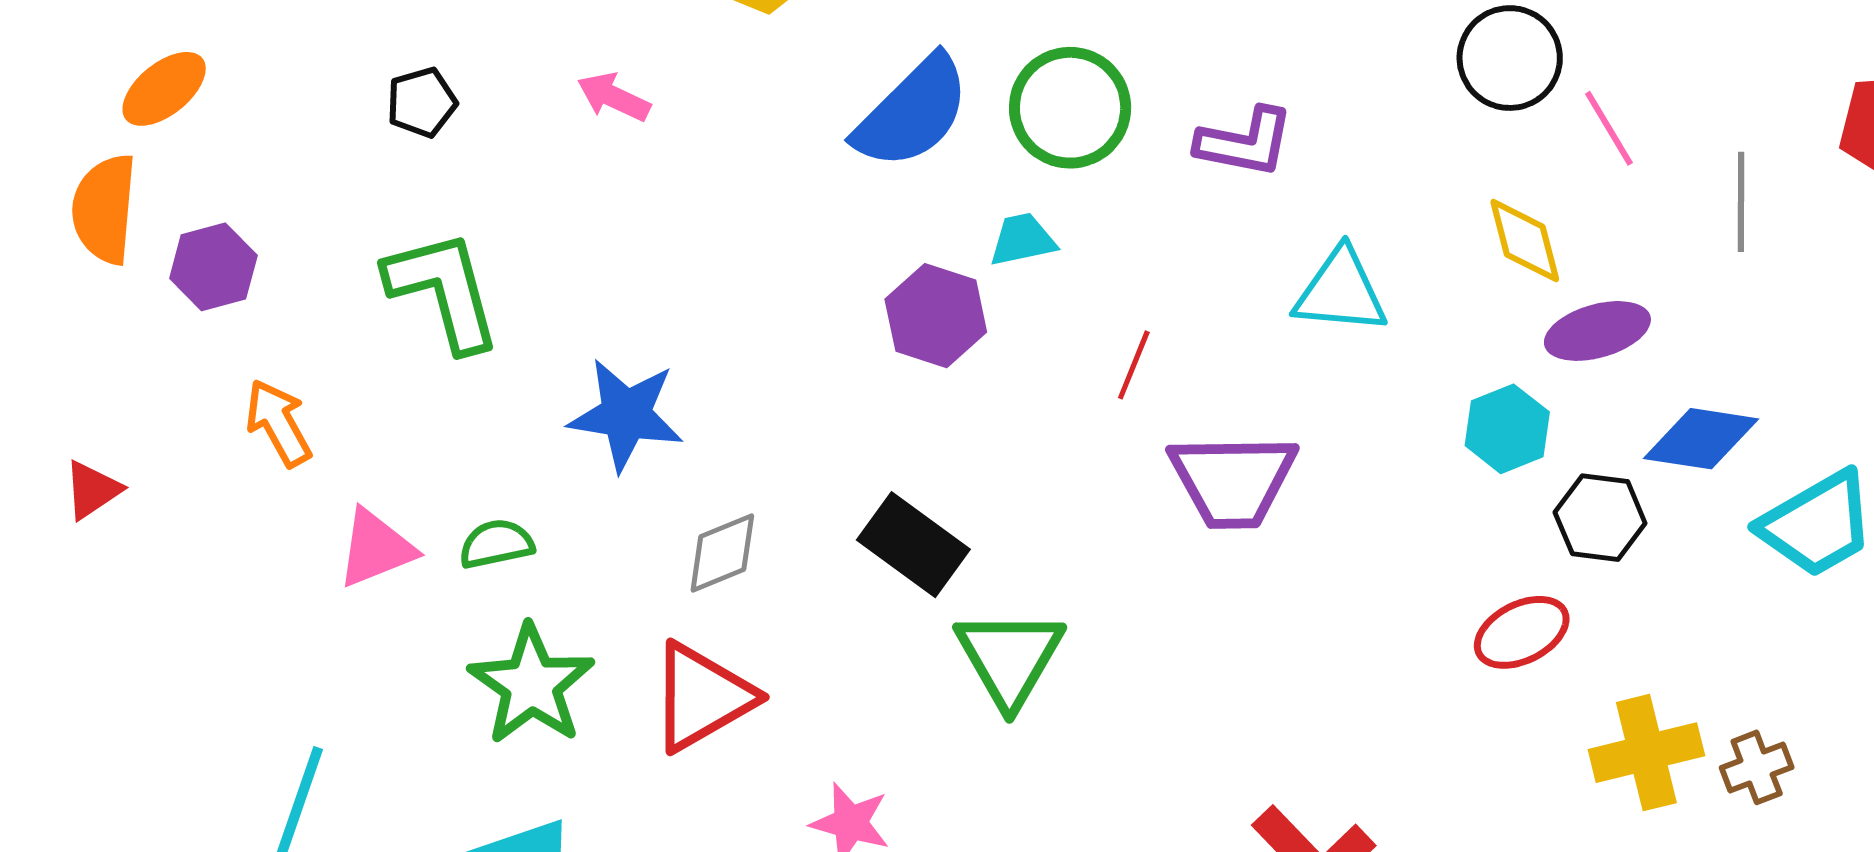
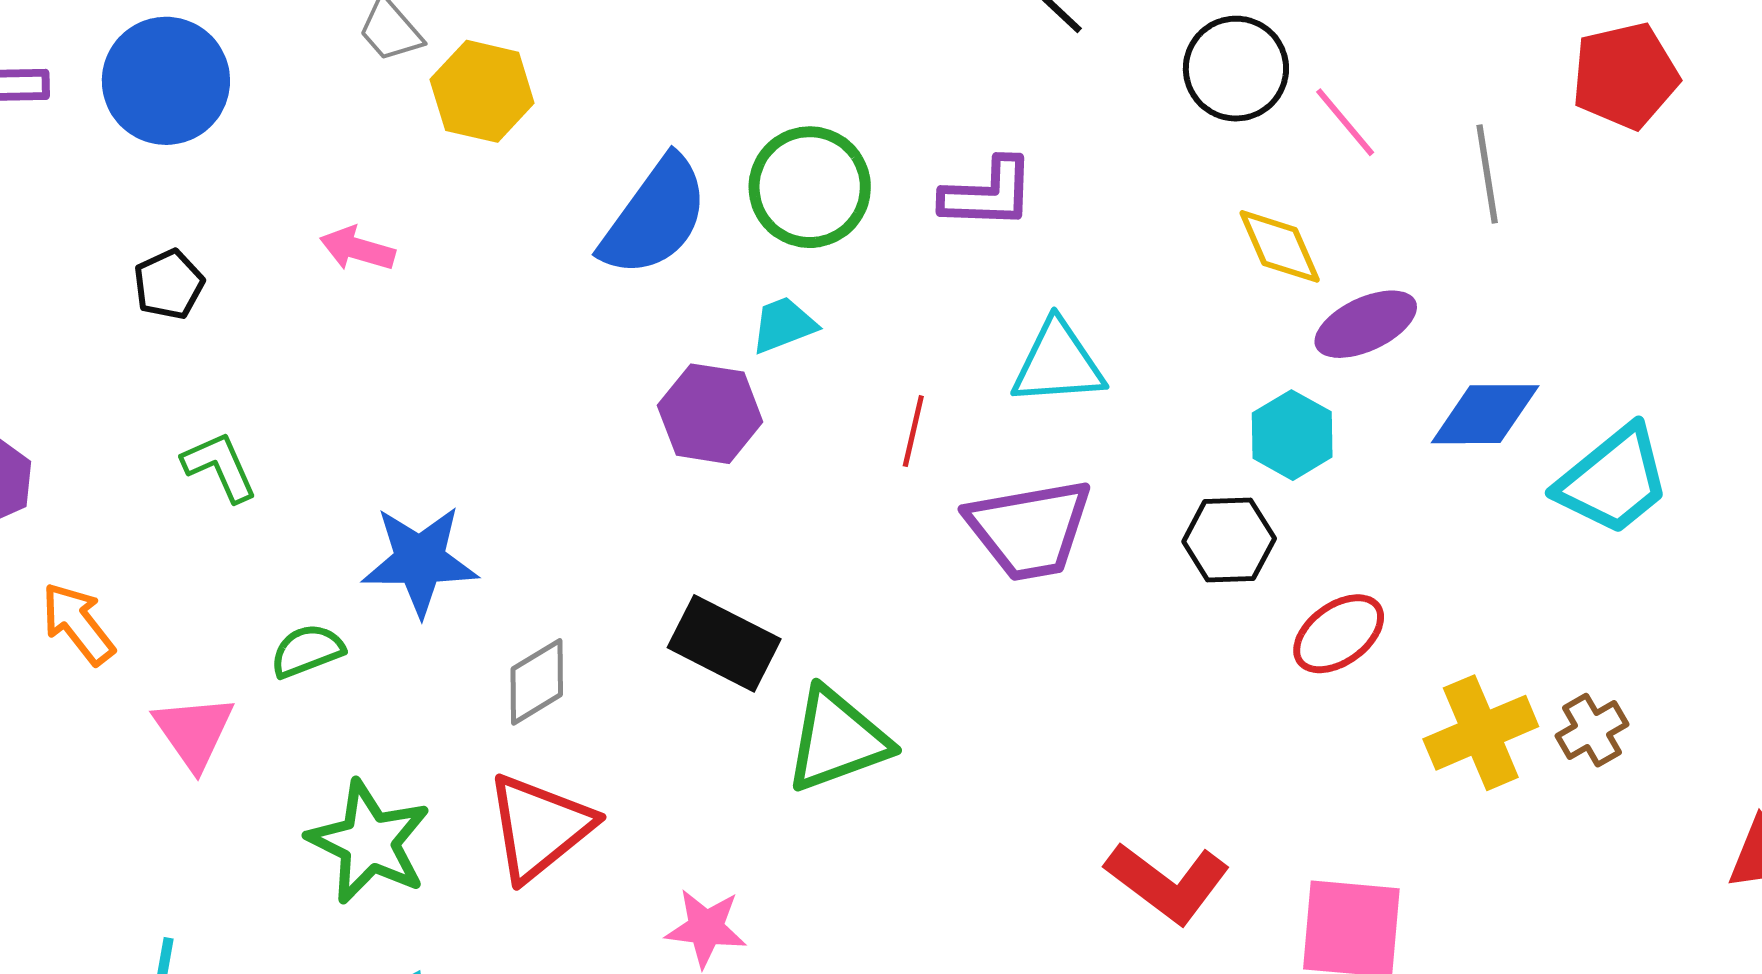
green L-shape: (443, 290) -> (220, 467), size x0.6
cyan triangle: (1341, 292) -> (1058, 363), moved
black hexagon: (1600, 518) -> (1229, 540), moved
green semicircle: (496, 544) -> (307, 651), moved
pink triangle: (376, 548) -> (194, 732), turned -34
green triangle: (1010, 658) -> (837, 740), turned 49

